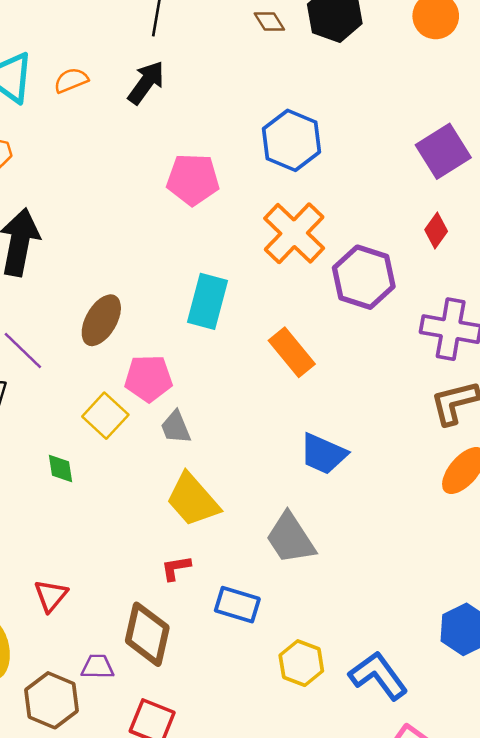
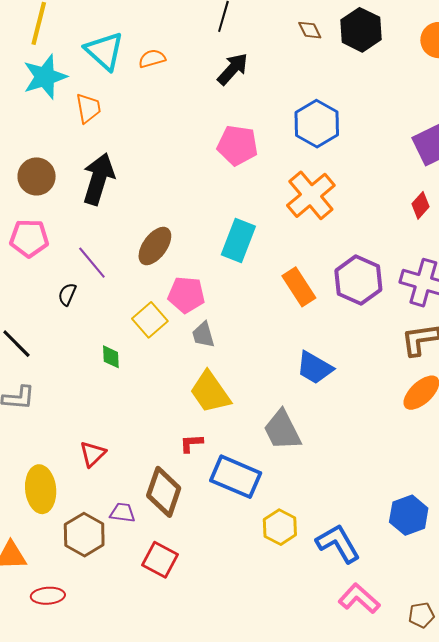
black arrow: (146, 83) -> (233, 69), moved
purple hexagon: (364, 277) -> (358, 280), moved
blue rectangle: (237, 605) -> (236, 477), size x1.4

